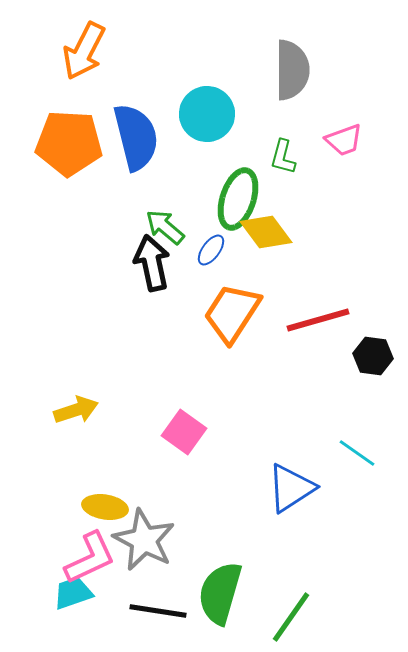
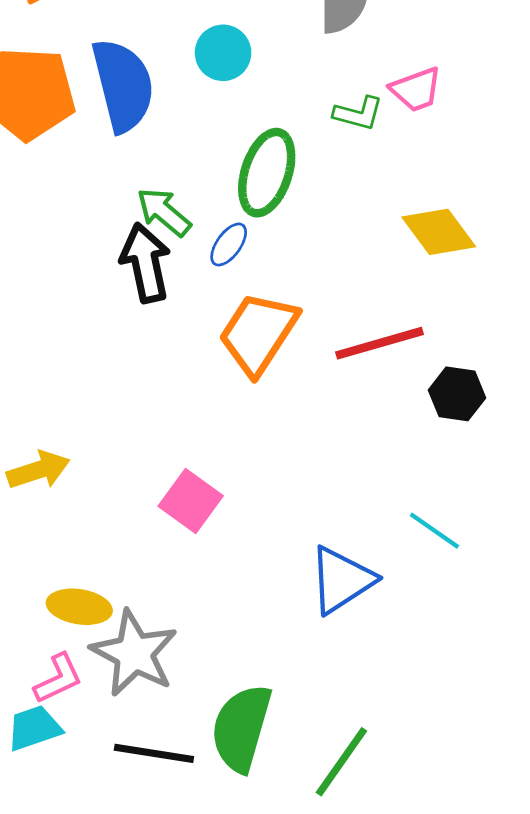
cyan circle: (207, 114) -> (223, 53), size x0.7
green L-shape: (283, 157) -> (358, 113), moved, turned -90
yellow diamond: (266, 232) -> (439, 232), moved
pink L-shape: (90, 558) -> (58, 679), size x0.7

